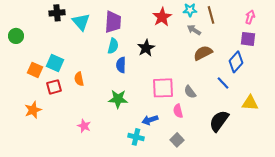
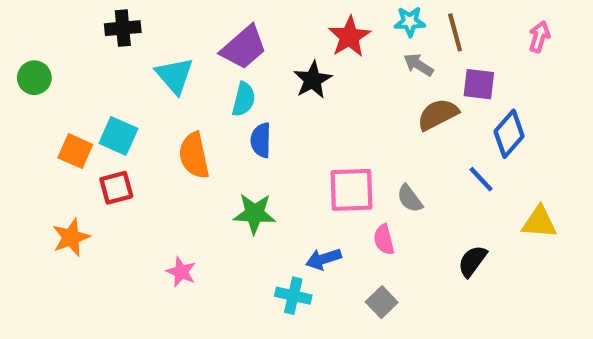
cyan triangle: (81, 22) -> (175, 76), moved
purple trapezoid: (113, 22) -> (244, 47), turned 45
purple square: (248, 39) -> (479, 84), moved
black star: (146, 48) -> (313, 80), moved
orange semicircle: (79, 79) -> (194, 155), moved, size x1.5
black semicircle: (219, 121) -> (472, 261), size x0.7

